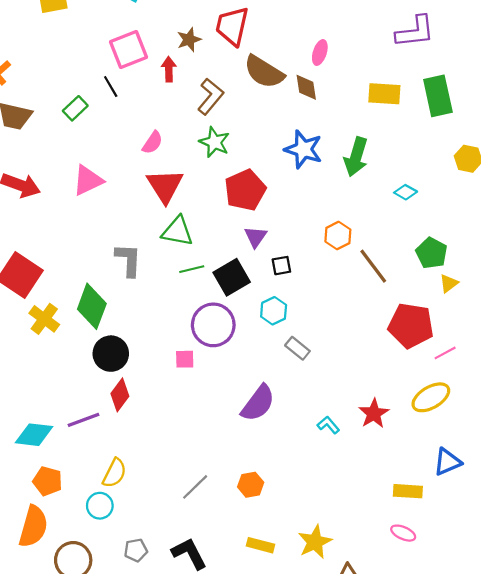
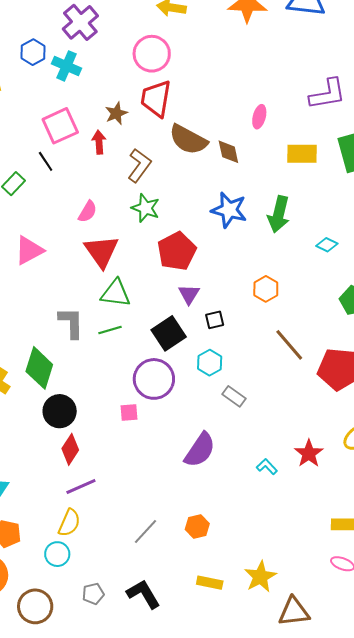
pink ellipse: (320, 53) -> (259, 117), moved
brown line: (373, 266) -> (289, 345), moved
green line: (192, 269) -> (110, 330), moved
purple line: (84, 420) -> (81, 486), moved

